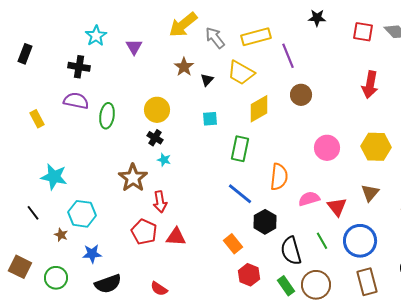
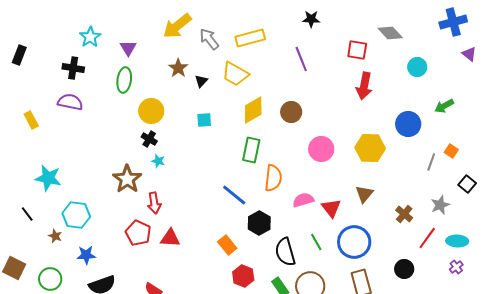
red square: (363, 32) -> (357, 50), moved
purple line: (288, 56) -> (301, 59), moved
brown circle: (301, 95) -> (291, 112), moved
green ellipse: (107, 116) -> (124, 80), moved
green rectangle: (240, 149) -> (251, 150), moved

